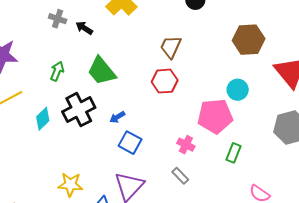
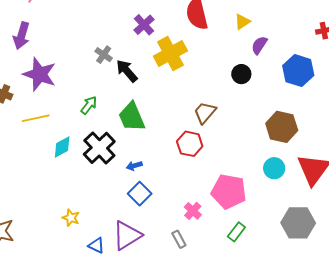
black arrow: (84, 28) -> (127, 71), size x1.4
cyan circle: (238, 90) -> (274, 168), moved
black cross: (79, 110) -> (99, 148), turned -32
yellow star: (70, 185) -> (71, 218), size x0.7

